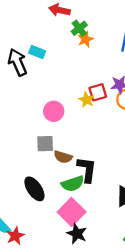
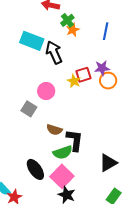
cyan rectangle: (37, 52) -> (32, 41), size x1.6
black arrow: (17, 62) -> (54, 52), moved
gray square: (45, 144) -> (29, 109), moved, turned 35
black ellipse: (34, 189) -> (35, 169), moved

